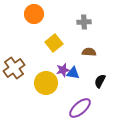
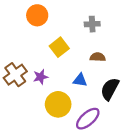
purple star: (63, 70) -> (41, 77), moved
black semicircle: (100, 81) -> (110, 89), size x1.5
yellow circle: (46, 83) -> (58, 104), moved

